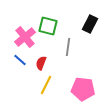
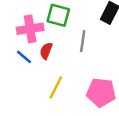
pink cross: (25, 37) -> (30, 29), turned 30
red semicircle: (41, 63) -> (46, 51), moved

